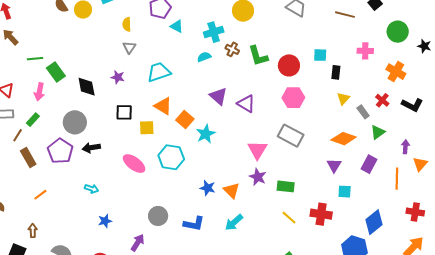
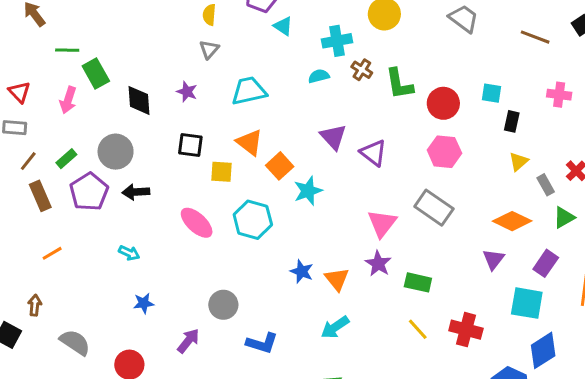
green rectangle: (33, 120) -> (66, 159), moved
cyan square: (345, 192) -> (527, 303), moved, size x1.6
blue L-shape: (194, 224) -> (262, 343), moved

